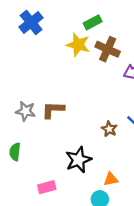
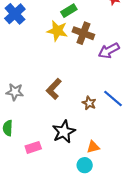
brown L-shape: (53, 110) -> (54, 89), moved, turned -45
pink rectangle: (47, 187) -> (33, 147), moved

